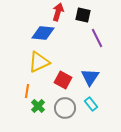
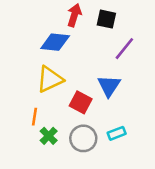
purple line: (97, 38) -> (124, 49), turned 66
blue triangle: (90, 77) -> (109, 86), moved
cyan rectangle: (91, 104) -> (117, 133), turned -72

